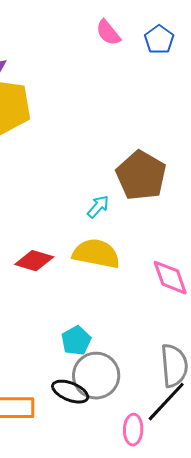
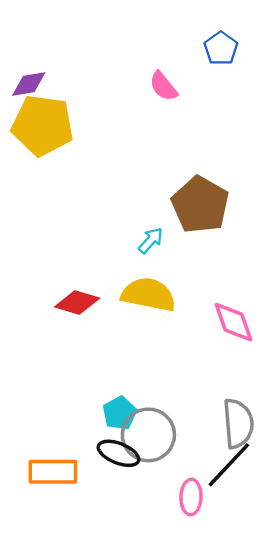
pink semicircle: (108, 33) -> (163, 86), moved
cyan pentagon: (76, 341) -> (120, 413), moved

